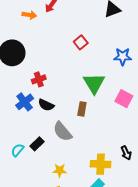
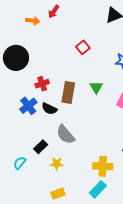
green triangle: (94, 83) -> (96, 87), size x0.6
brown rectangle: (82, 109) -> (68, 93), moved, size x1.5
cyan semicircle: (18, 150) -> (20, 163), moved
yellow star: (60, 170) -> (57, 164), moved

